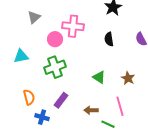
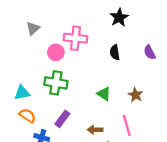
cyan triangle: (21, 56) -> (22, 93), moved
green cross: (55, 67) -> (56, 83), turned 30
orange semicircle: (29, 97) -> (27, 116), turned -42

